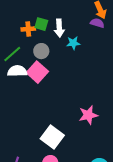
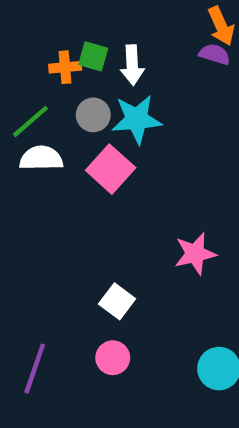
cyan star: (73, 43) -> (137, 119), moved, size x1.6
pink square: (37, 72) -> (111, 169), moved
white square: (52, 137) -> (117, 301), size x0.7

